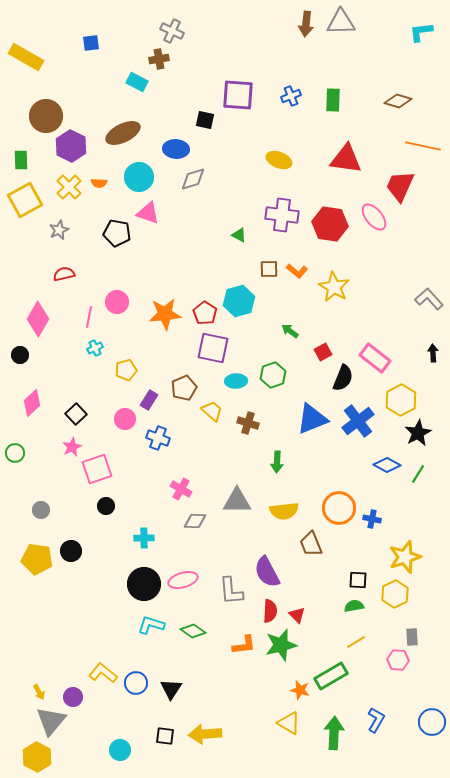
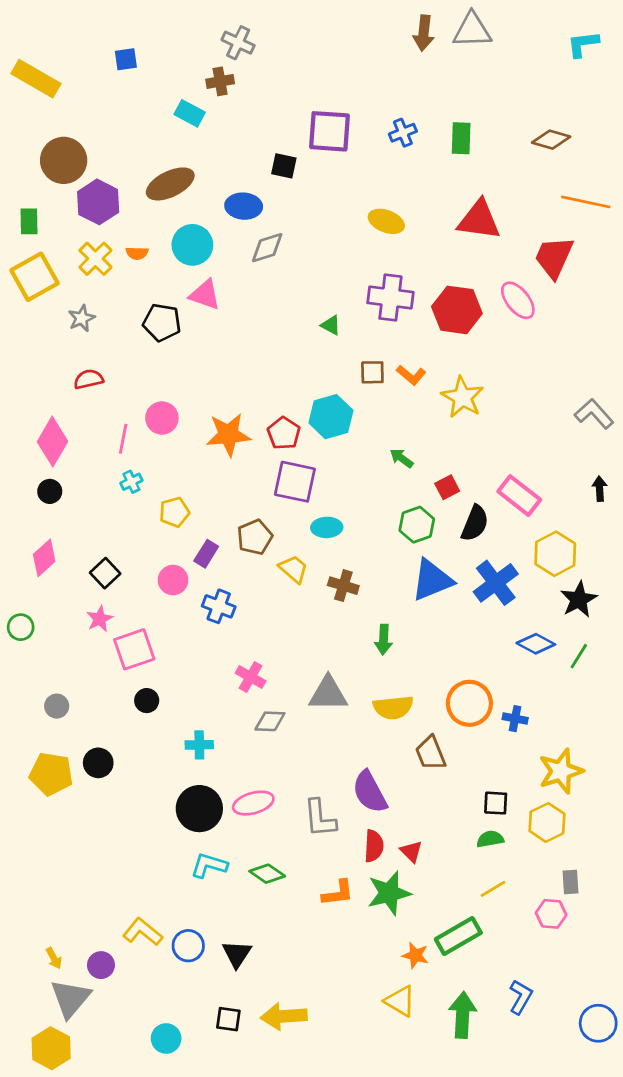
black circle: (20, 355) -> (50, 491), moved
green hexagon: (273, 375) -> (417, 525), moved
blue circle: (432, 722) -> (598, 1023), moved

